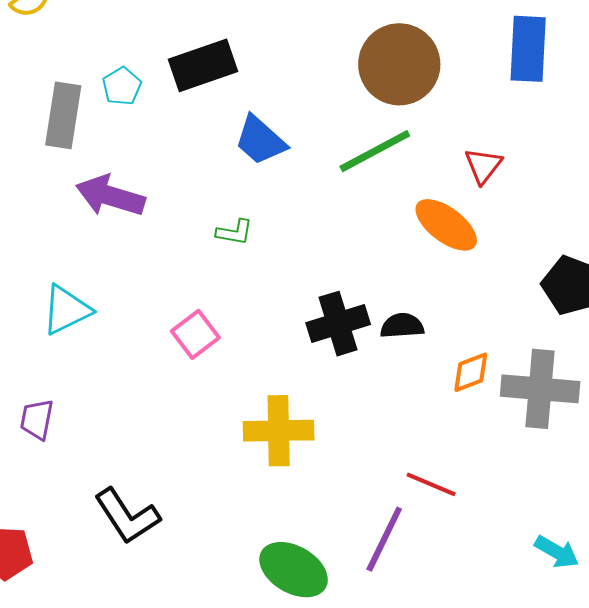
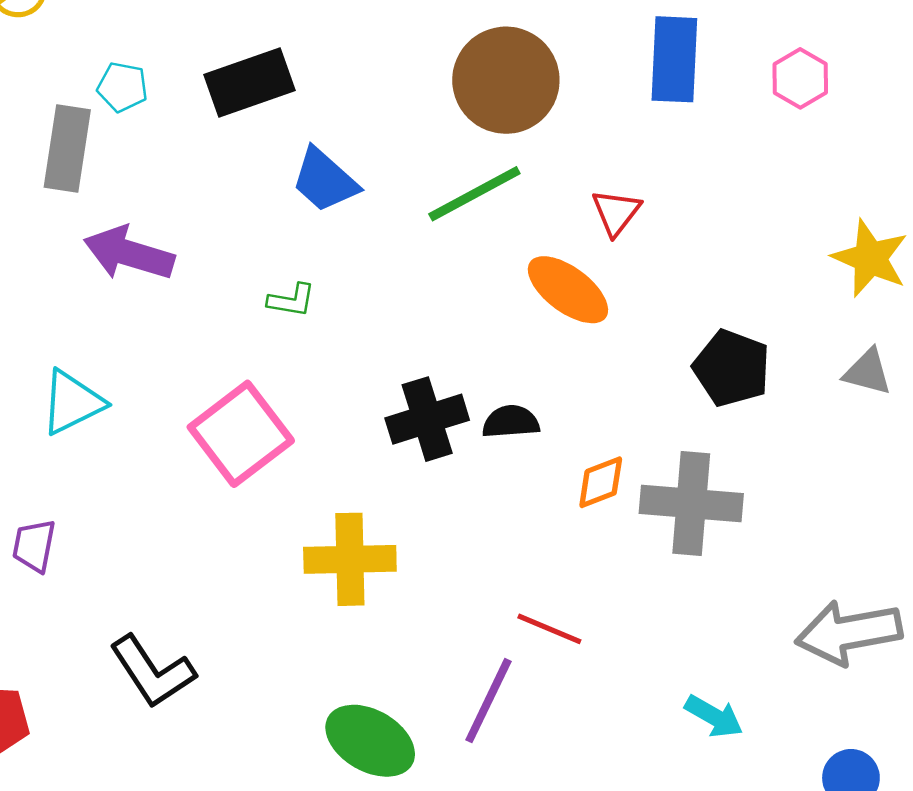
cyan pentagon: (122, 86) -> (122, 87), moved, turned -30
pink square: (195, 334) -> (241, 434), size x1.6

